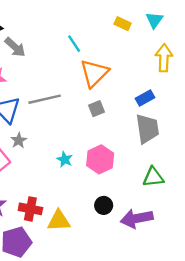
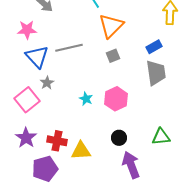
green triangle: (153, 177) -> (161, 137), moved
purple arrow: (137, 218) -> (131, 165), moved, turned 80

